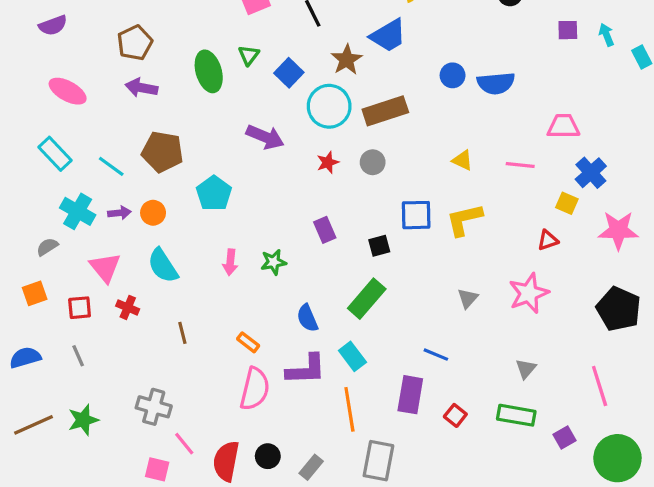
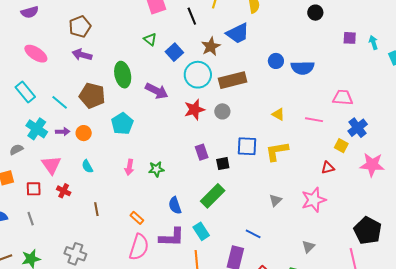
green triangle: (249, 55) -> (150, 39), turned -32
green ellipse: (209, 71) -> (123, 75), moved
red star: (328, 162) -> (194, 110), size x1.5
purple rectangle: (325, 230) -> (202, 152), moved
cyan semicircle: (163, 266) -> (87, 166), size x0.6
black pentagon: (619, 309) -> (368, 231), moved

